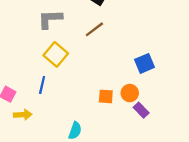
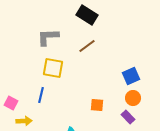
yellow square: (56, 54) -> (53, 68), turned -30
orange circle: (130, 93) -> (133, 98), moved

